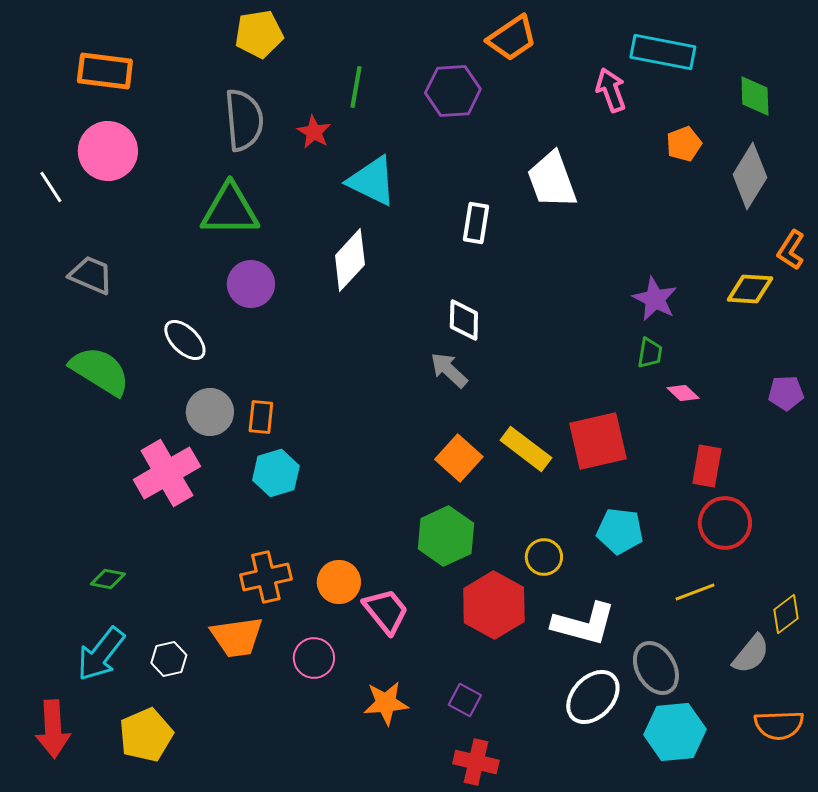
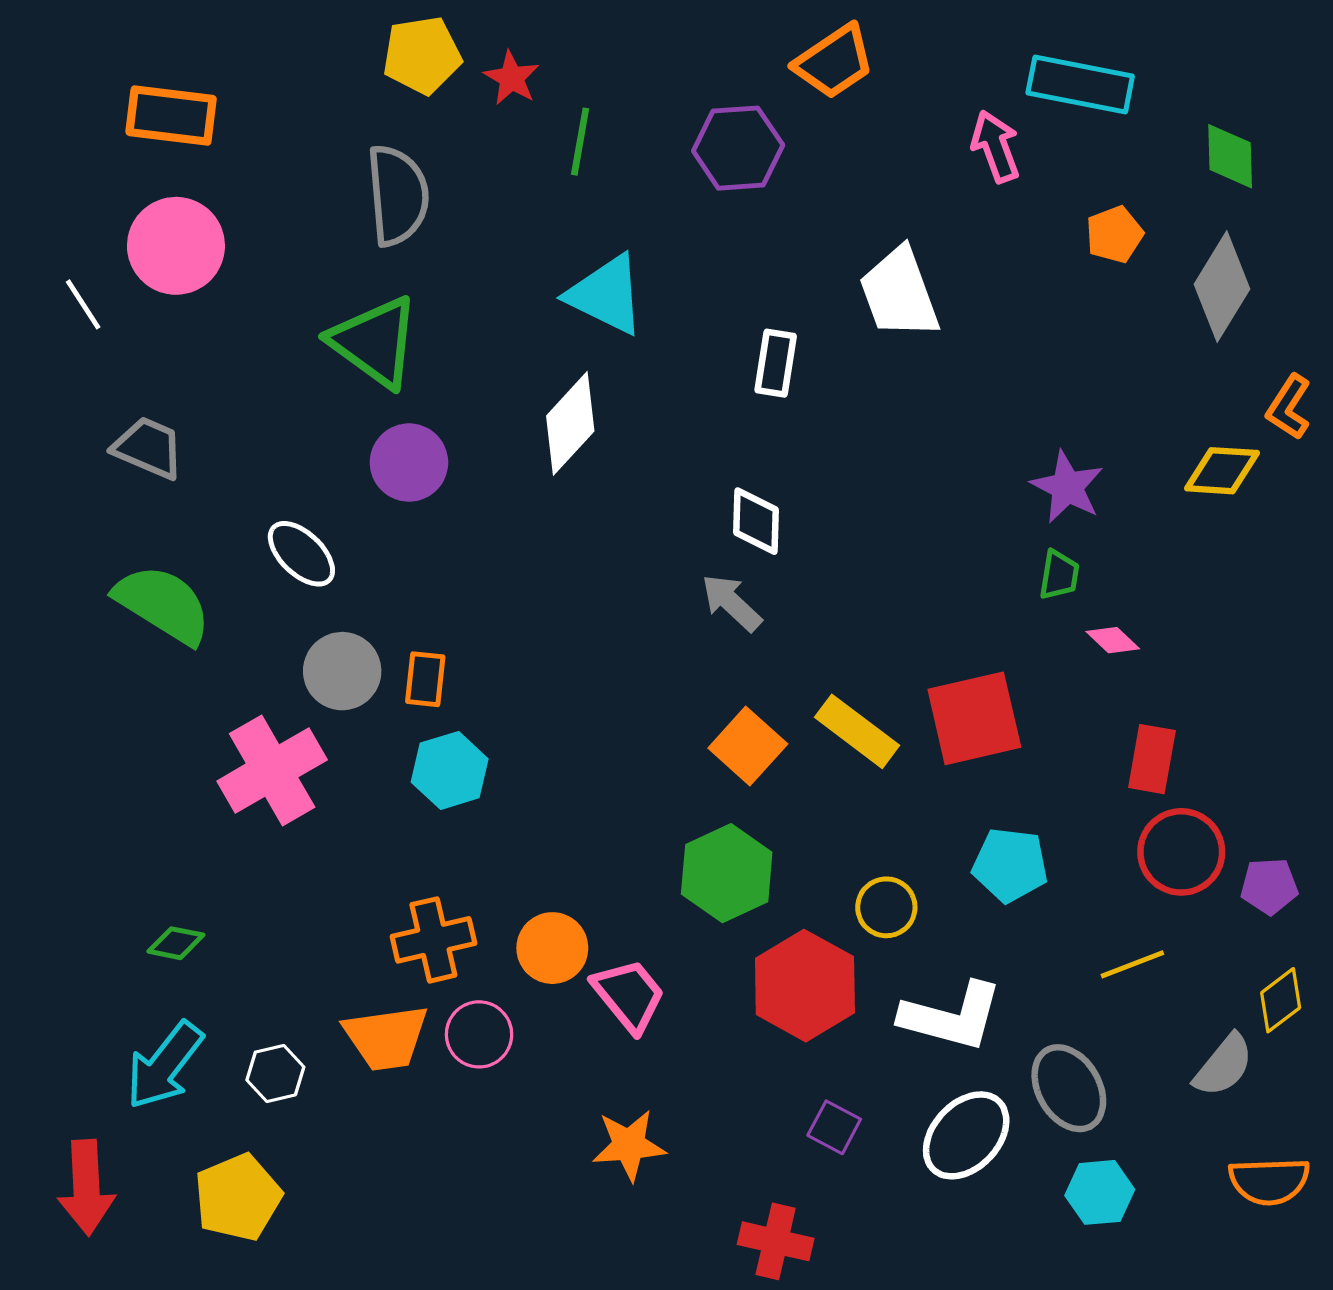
red star: (314, 132) -> (512, 78), moved
green triangle: (230, 210) -> (375, 342), turned 36
purple pentagon: (786, 393) -> (1269, 886), moved
pink circle: (314, 658) -> (479, 1034), moved
purple square: (465, 700) -> (834, 1127), moved
cyan hexagon: (675, 732) -> (1100, 1192), size x0.7

